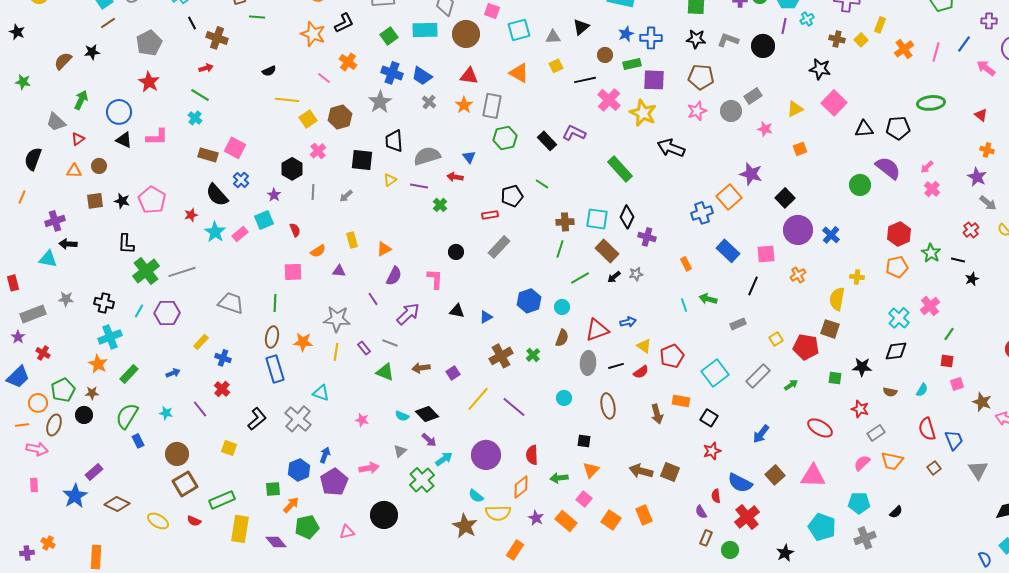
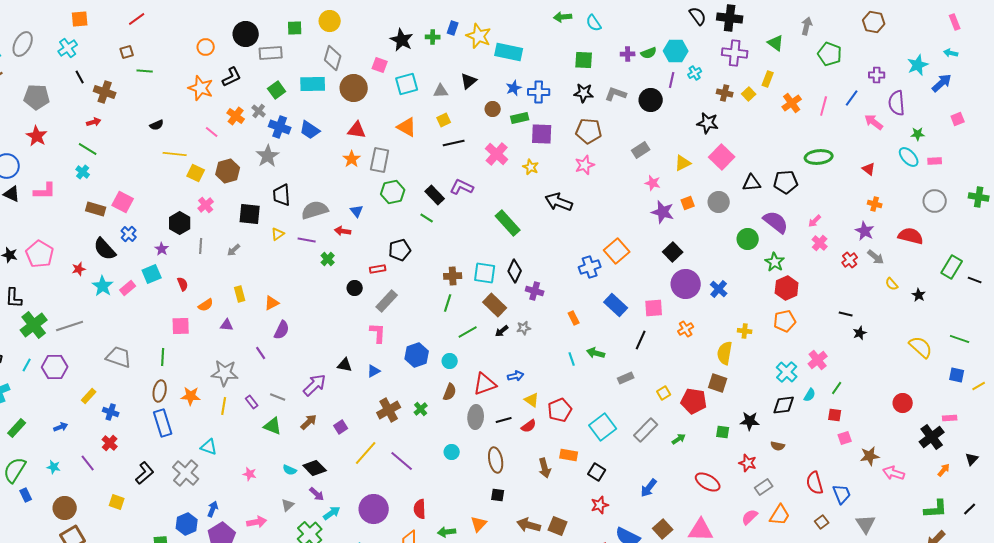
gray pentagon: (149, 43) -> (37, 97), turned 30
black line: (585, 80) -> (454, 143), moved
gray cross: (429, 102) -> (259, 111), moved
gray circle: (731, 111) -> (719, 202), moved
yellow star: (643, 113) -> (531, 167), size x0.6
yellow square: (308, 119) -> (196, 173), turned -30
purple star: (751, 174) -> (663, 212), moved
green line: (542, 184) -> (427, 218), moved
red cross: (971, 230) -> (850, 260), moved
black circle: (456, 252) -> (355, 288), moved
green star: (931, 253) -> (775, 262), moved
pink L-shape: (435, 279) -> (378, 333), moved
purple arrow: (408, 314) -> (315, 385), moved
brown arrow: (421, 368) -> (309, 422), turned 144
cyan semicircle: (922, 390) -> (810, 395), moved
brown star: (982, 402) -> (870, 456), turned -30
black square: (584, 441) -> (498, 495), moved
orange trapezoid: (892, 461) -> (780, 515), turned -70

